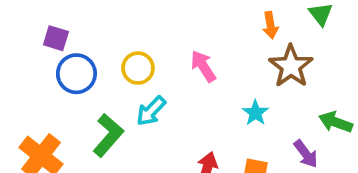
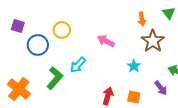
purple square: (56, 38) -> (18, 26), moved
pink arrow: (203, 66) -> (106, 41), turned -30
yellow circle: (138, 68) -> (62, 30), moved

